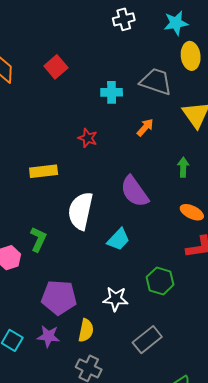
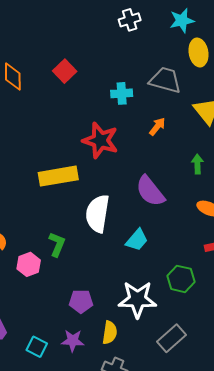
red star: (88, 138) -> (100, 140), size x1.8
yellow rectangle: (44, 171) -> (58, 176), size x1.4
purple pentagon: (59, 297) -> (81, 301), size x0.7
white star: (116, 299) -> (137, 299), size x1.5

